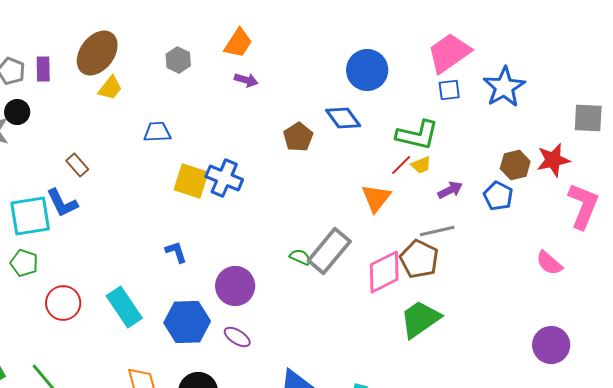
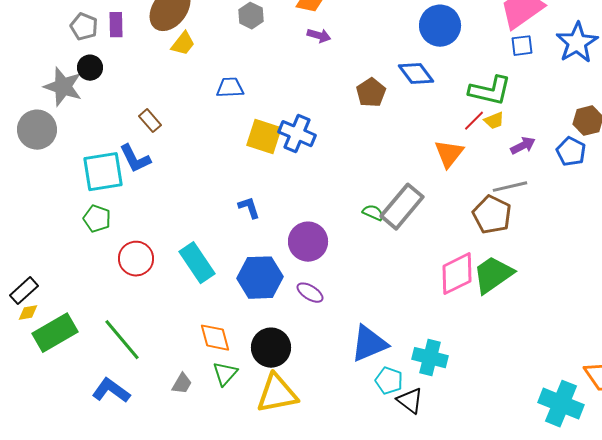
pink diamond: (384, 272) -> (457, 274), moved

